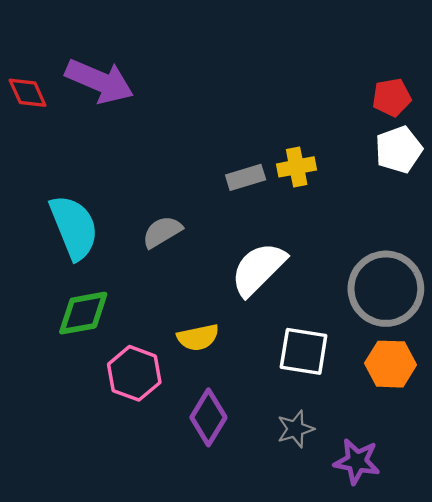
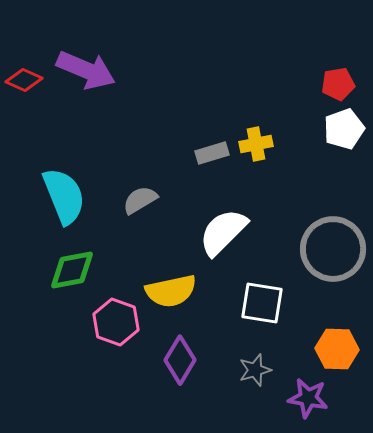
red diamond: (28, 93) -> (24, 80), turned -42
yellow semicircle: (198, 337) -> (171, 291), size x1.4
orange hexagon: (391, 364) -> (337, 349), moved

